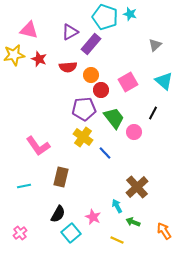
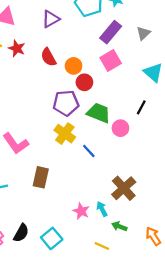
purple rectangle: (91, 44) -> (111, 32), moved
red semicircle: (68, 67) -> (48, 57), turned 66
pink square: (128, 82) -> (111, 60), moved
green trapezoid: (114, 118) -> (99, 113), turned -30
black semicircle: (58, 214) -> (21, 233), moved
pink star: (93, 217) -> (81, 211), moved

